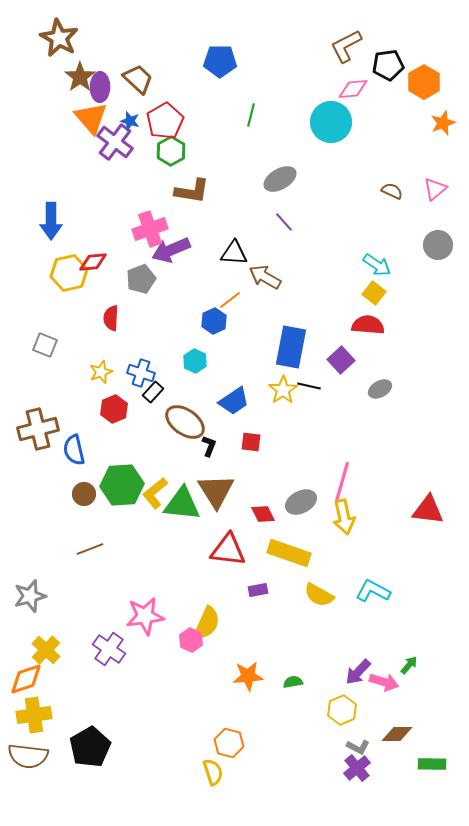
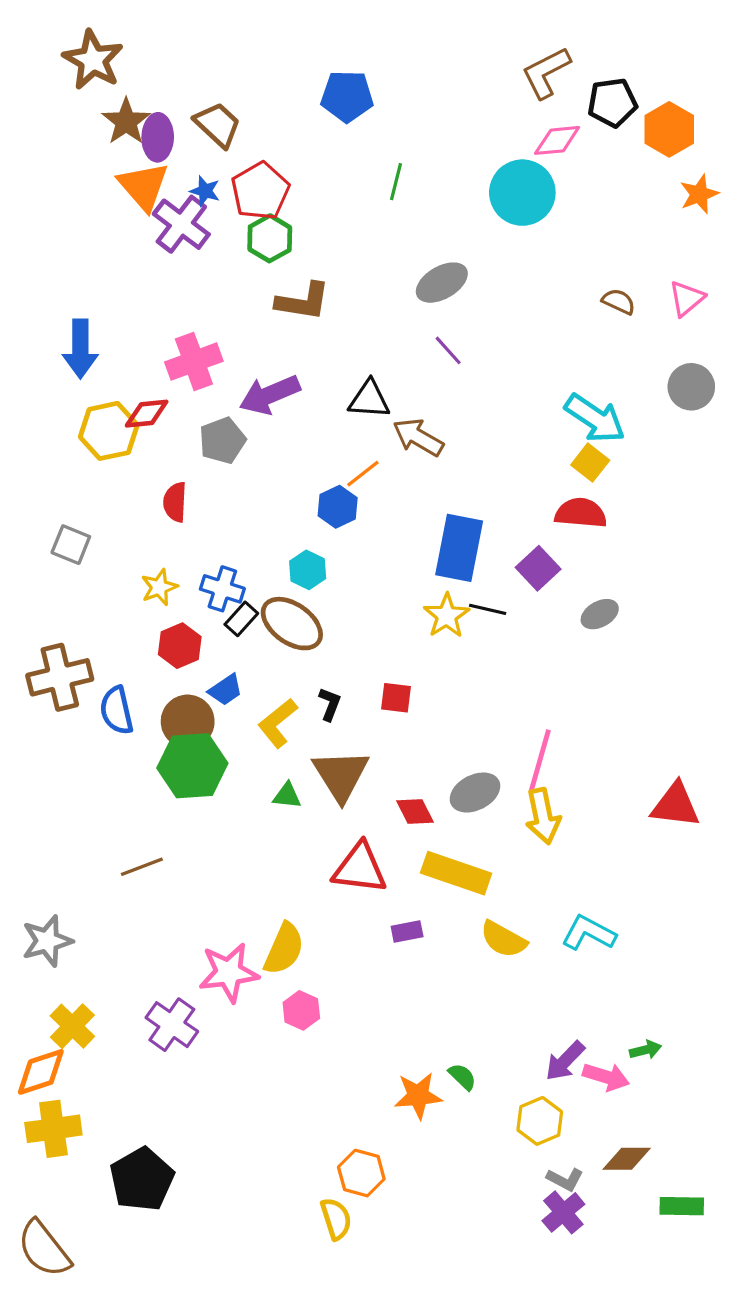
pink cross: (150, 229) -> (194, 362), moved
cyan arrow: (377, 265) -> (595, 418), size x1.4
blue trapezoid: (234, 401) -> (226, 690), moved, size x0.7
brown ellipse: (185, 422) -> (292, 624), moved
yellow L-shape: (155, 493) -> (278, 723), moved
brown circle: (84, 494) -> (188, 721), moved, size x1.4
green triangle: (182, 504) -> (287, 796), size x0.5
yellow semicircle: (207, 623) -> (284, 949), moved
green arrow: (409, 665) -> (646, 1050), turned 36
orange star: (248, 676) -> (418, 1096), moved
green semicircle: (293, 682) -> (462, 1077), turned 54
brown semicircle: (28, 756) -> (44, 1249), moved, turned 45

